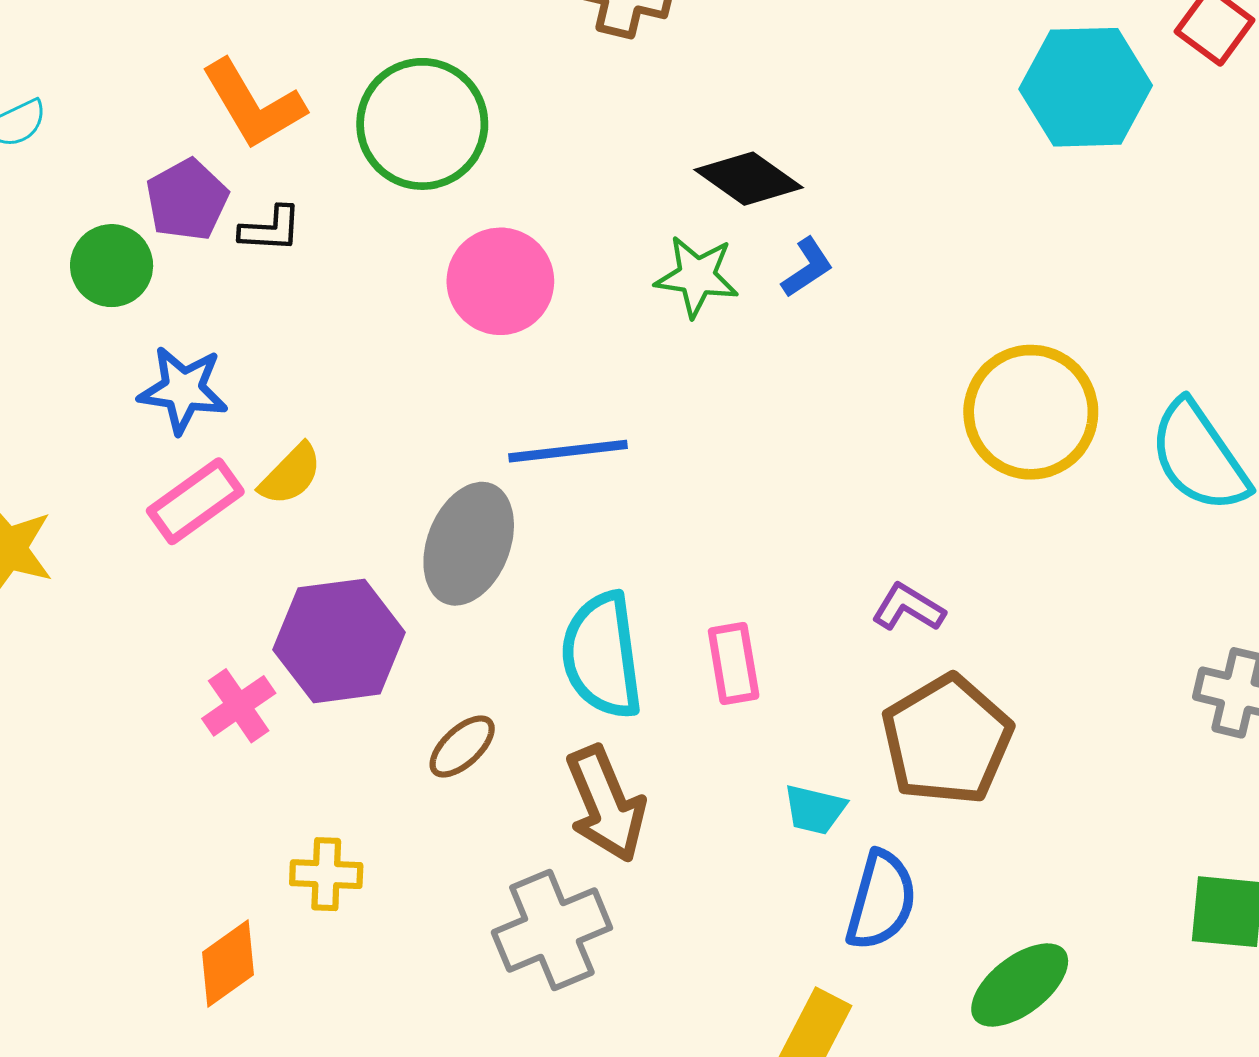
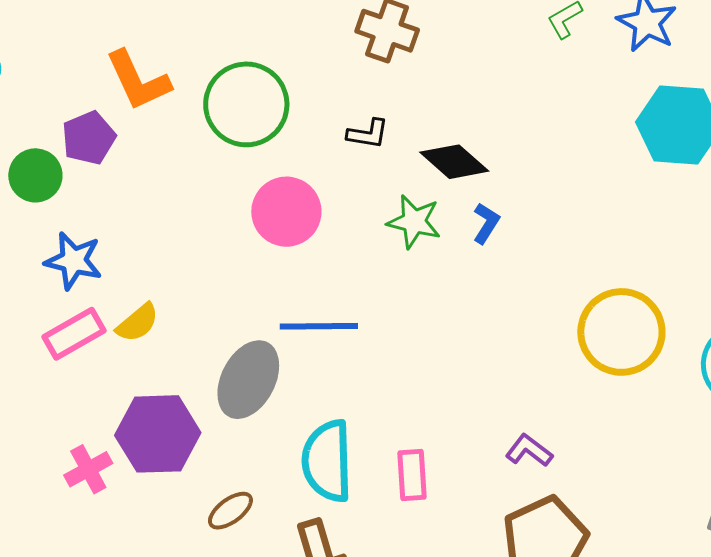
black L-shape: (271, 229) -> (368, 134), moved
blue L-shape: (807, 267) -> (486, 223), turned -30

